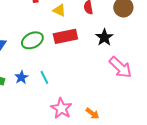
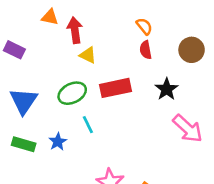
yellow triangle: (59, 10) -> (88, 55), moved
cyan line: (44, 77) -> (88, 125), moved

